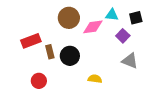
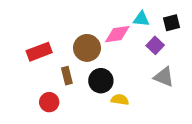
brown circle: (69, 18) -> (87, 48), moved
brown rectangle: (50, 52) -> (67, 76), moved
black circle: (70, 56) -> (101, 81), moved

